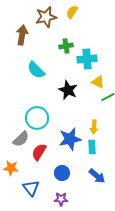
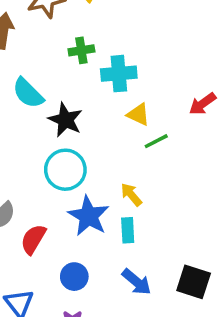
black star: (68, 90) -> (65, 120), moved
cyan circle: (37, 118) -> (65, 170), moved
yellow arrow: (94, 127) -> (131, 195), turned 136
blue star: (70, 139) -> (89, 216), turned -30

